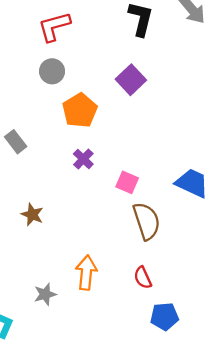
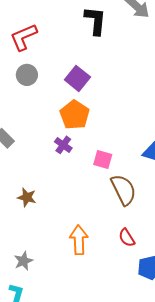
purple square: (131, 80) -> (77, 78), moved
orange pentagon: (80, 110) -> (75, 115), moved
gray star: (45, 294) -> (23, 261), moved

